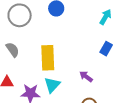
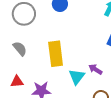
cyan triangle: (52, 85) -> (77, 77), moved

